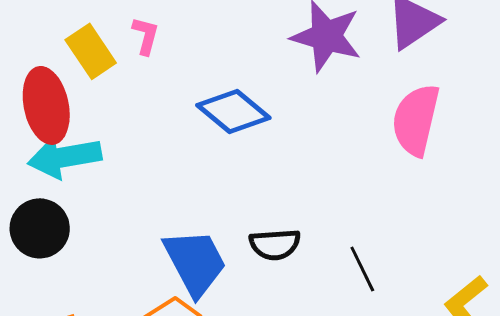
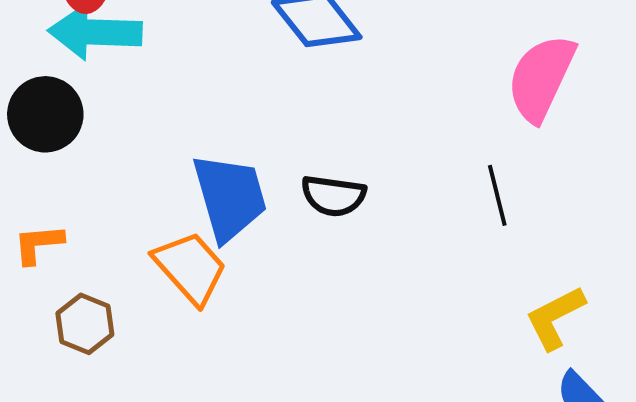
black line: (362, 269) -> (497, 195), moved

